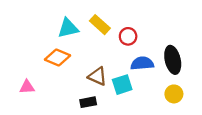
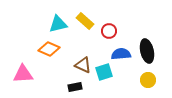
pink triangle: (27, 87) -> (23, 74), size x1.5

